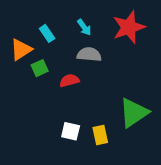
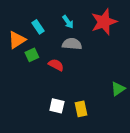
red semicircle: (69, 80) -> (56, 65), turned 42
green triangle: (134, 113) -> (118, 89), moved, size x0.6

